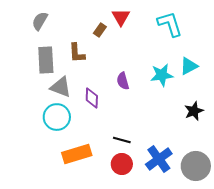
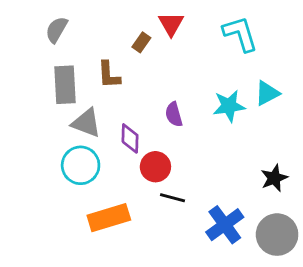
black star: (194, 111) -> (274, 178), moved
red circle: (122, 164) -> (155, 167), moved

